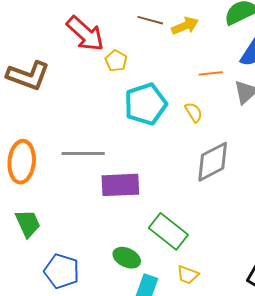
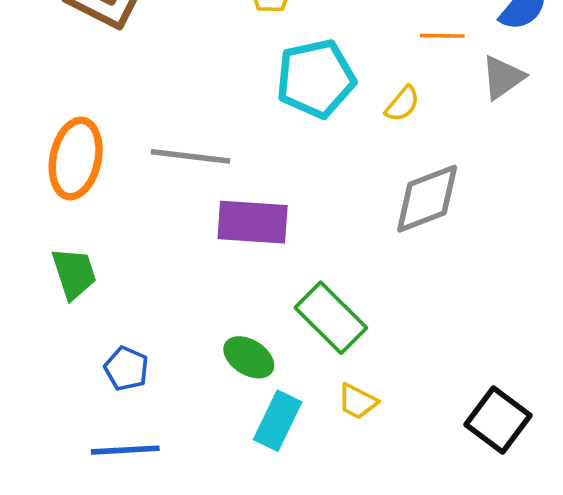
yellow semicircle: (194, 112) -> (402, 104), turned 65
blue pentagon: (62, 271) -> (126, 369), size x0.7

